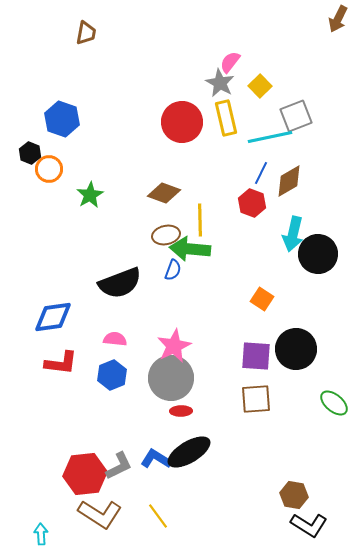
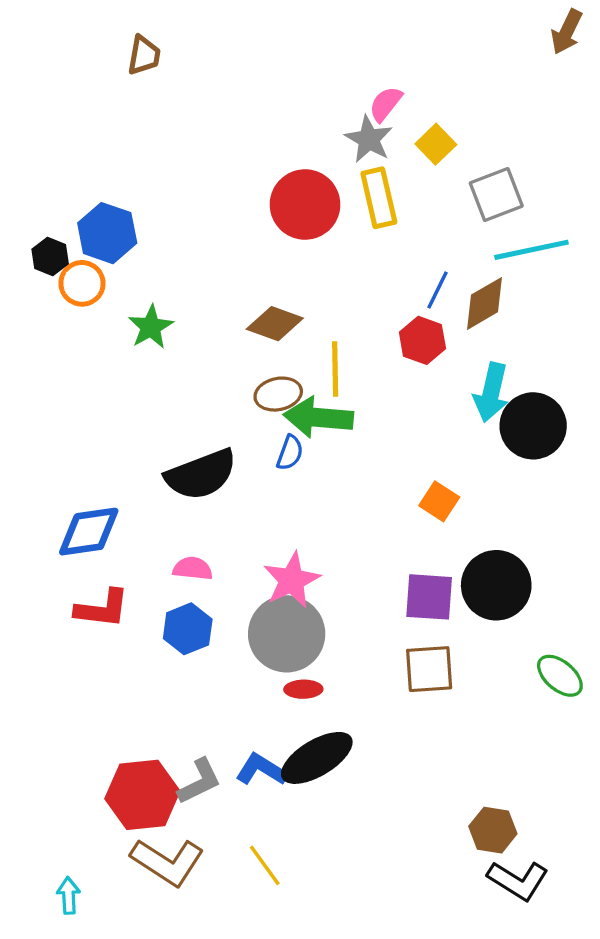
blue hexagon: (62, 119) -> (107, 233), moved
cyan line: (270, 137) -> (531, 250), moved

